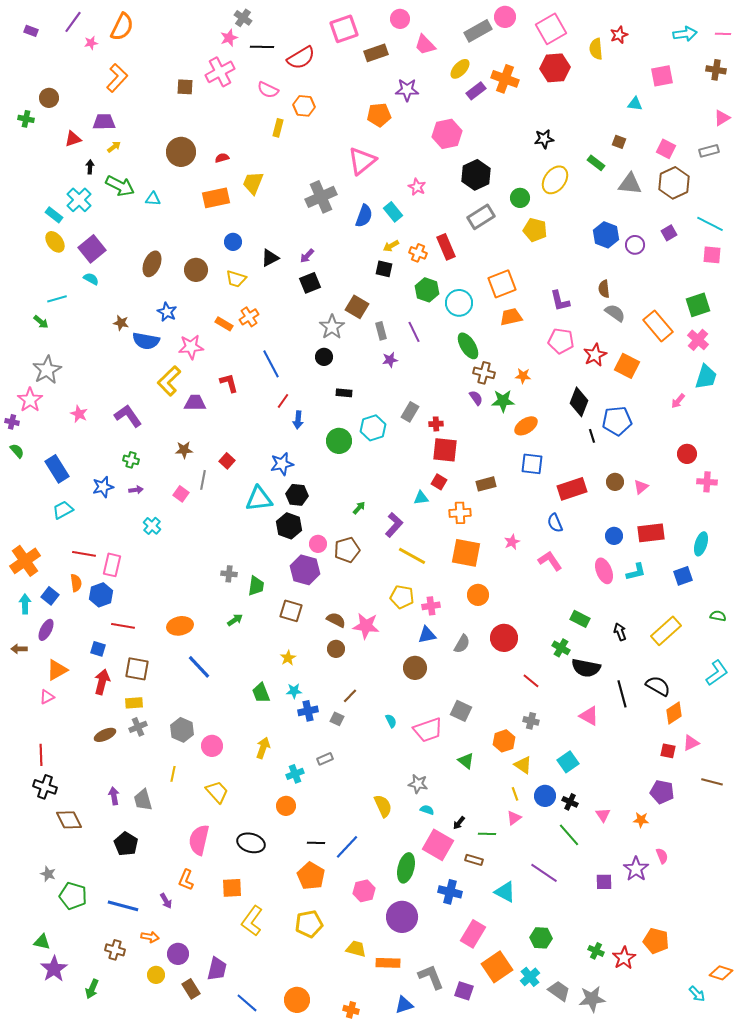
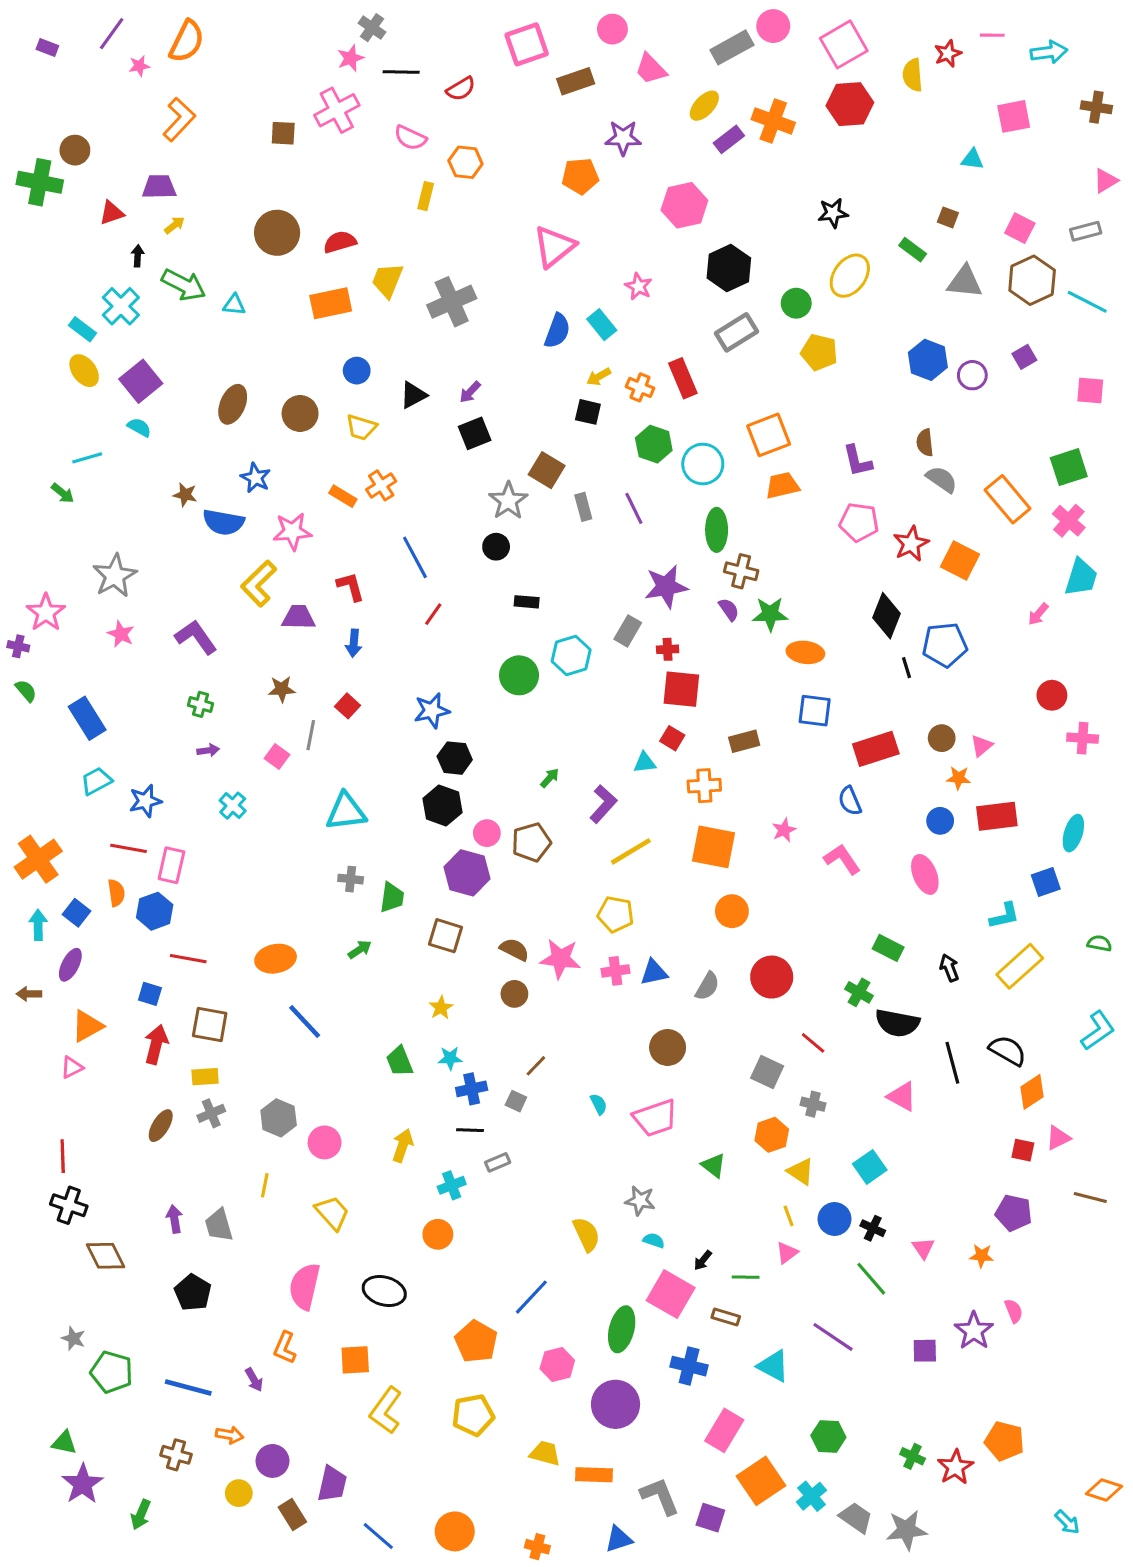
pink line: (723, 34) -> (992, 35), moved
red semicircle: (301, 58) -> (461, 89), size x0.7
green cross: (26, 119) -> (40, 182), size x1.8
red semicircle: (222, 158) -> (340, 242), size x1.5
gray cross: (321, 197) -> (452, 302), moved
cyan line: (710, 224) -> (1087, 302), moved
green ellipse: (468, 346) -> (717, 530), turned 32
purple star: (390, 360) -> (666, 587), moved, size x1.8
gray star: (47, 370) -> (115, 576), moved
orange star: (523, 376) -> (959, 778), moved
blue arrow: (298, 420) -> (354, 643), moved
orange ellipse: (526, 426) -> (805, 652), turned 40
blue star: (103, 487) -> (145, 801), moved
cyan triangle: (259, 499) -> (346, 812), moved
yellow line: (412, 556) -> (631, 851), turned -60
cyan L-shape: (636, 572) -> (1004, 916), moved
pink cross: (431, 606) -> (616, 971), moved
brown circle: (415, 668) -> (668, 1047), moved
gray square: (461, 711) -> (767, 1072), moved
brown ellipse: (105, 735) -> (161, 1126), turned -35
black line: (316, 843) -> (470, 1130), moved

